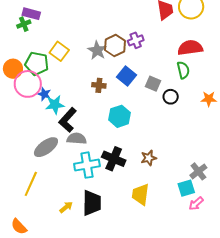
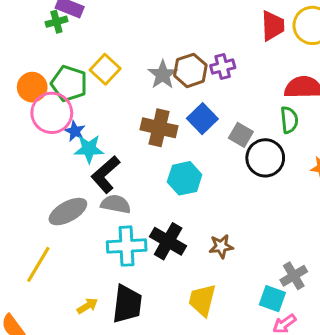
brown cross: (99, 85) -> (159, 128), size x1.6
black circle: (171, 97) -> (265, 158), size x1.6
cyan square: (186, 188) -> (272, 299), turned 30

